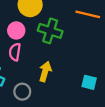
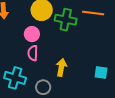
green cross: (50, 31) -> (66, 20), moved

